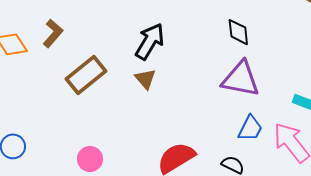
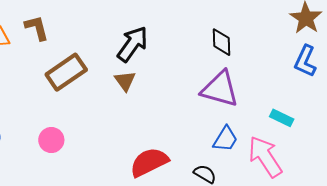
brown L-shape: (53, 33) -> (37, 28), turned -60
pink circle: (90, 159) -> (51, 140), moved

